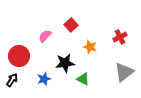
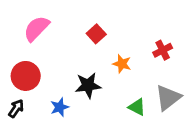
pink semicircle: (45, 36) -> (37, 28), moved, size x1.5
green triangle: (83, 79) -> (137, 107), moved

